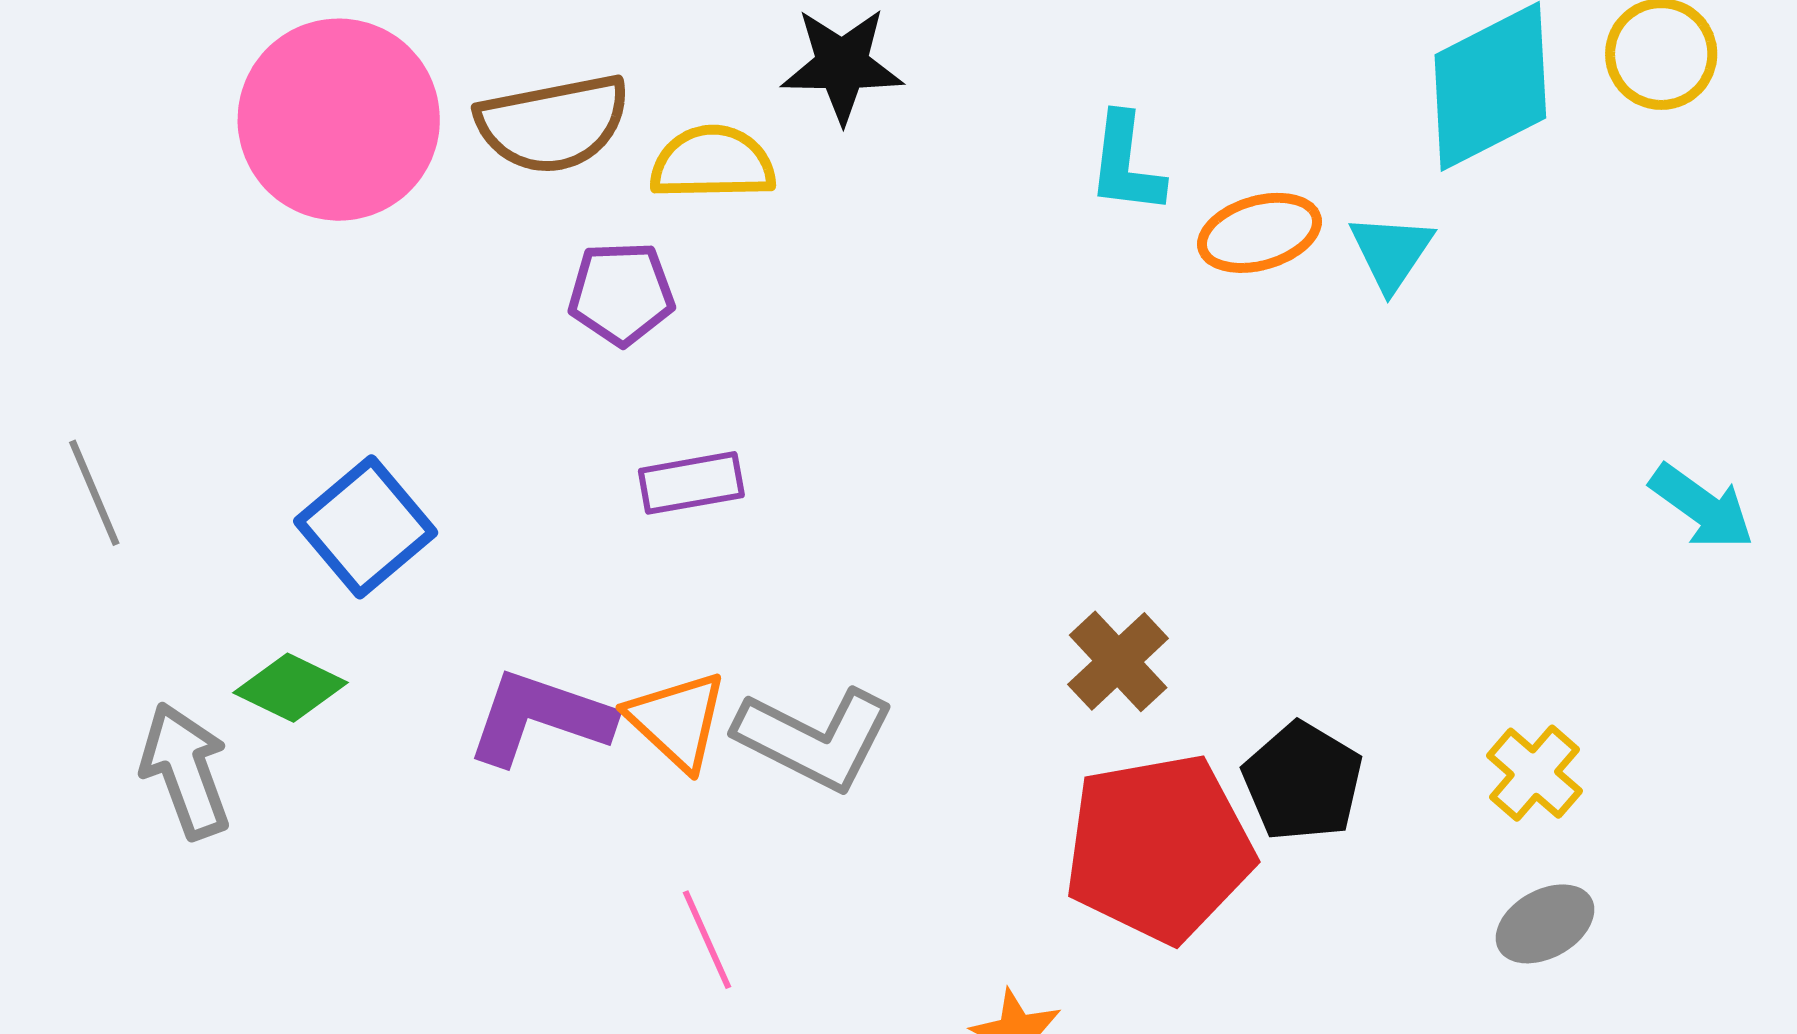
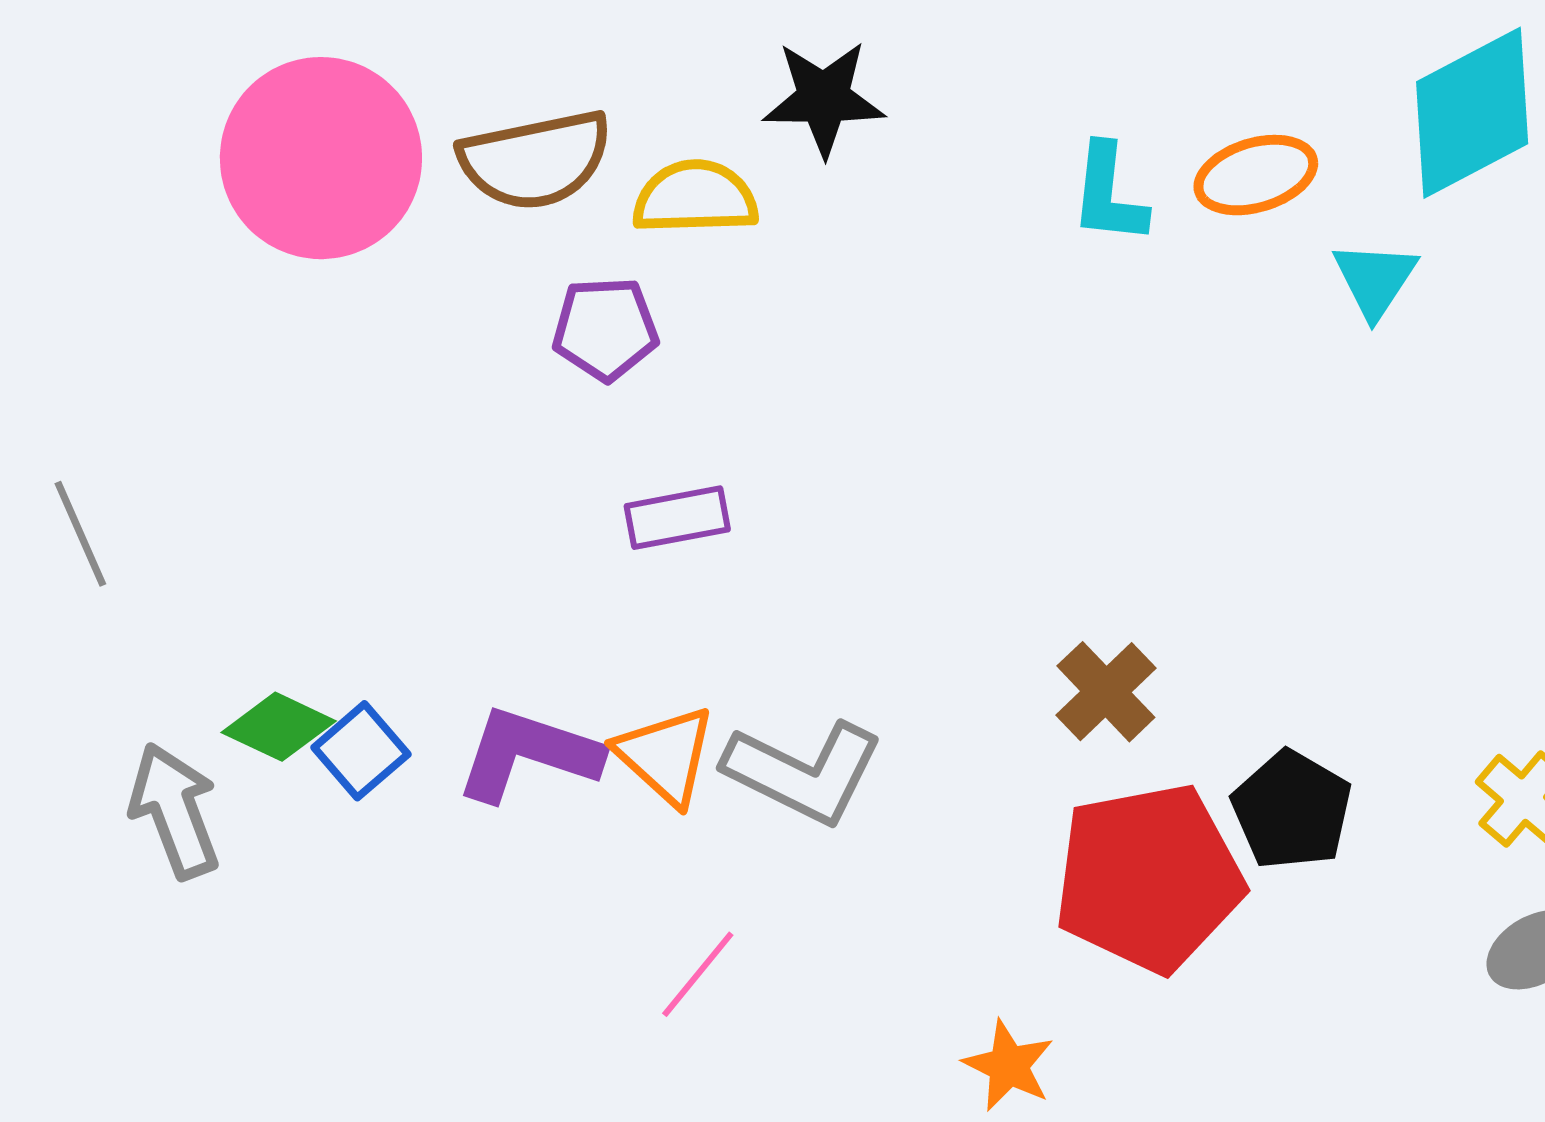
orange ellipse: (1259, 233) -> (1256, 175), moved
blue square: (366, 527) -> (361, 751), moved, size x0.7
pink line: (707, 940) -> (698, 974), turned 64

